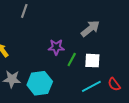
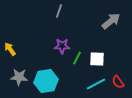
gray line: (24, 11) -> (59, 11), moved
gray arrow: (90, 29) -> (111, 21), moved

